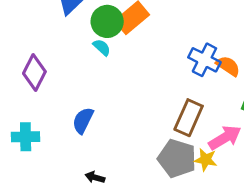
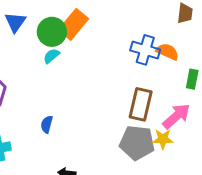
cyan semicircle: (102, 47) -> (51, 56), turned -72
blue semicircle: (83, 120) -> (47, 124), size x0.7

